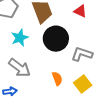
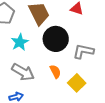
orange semicircle: (57, 79) -> (55, 71), moved
yellow square: (83, 84) -> (77, 83), moved

